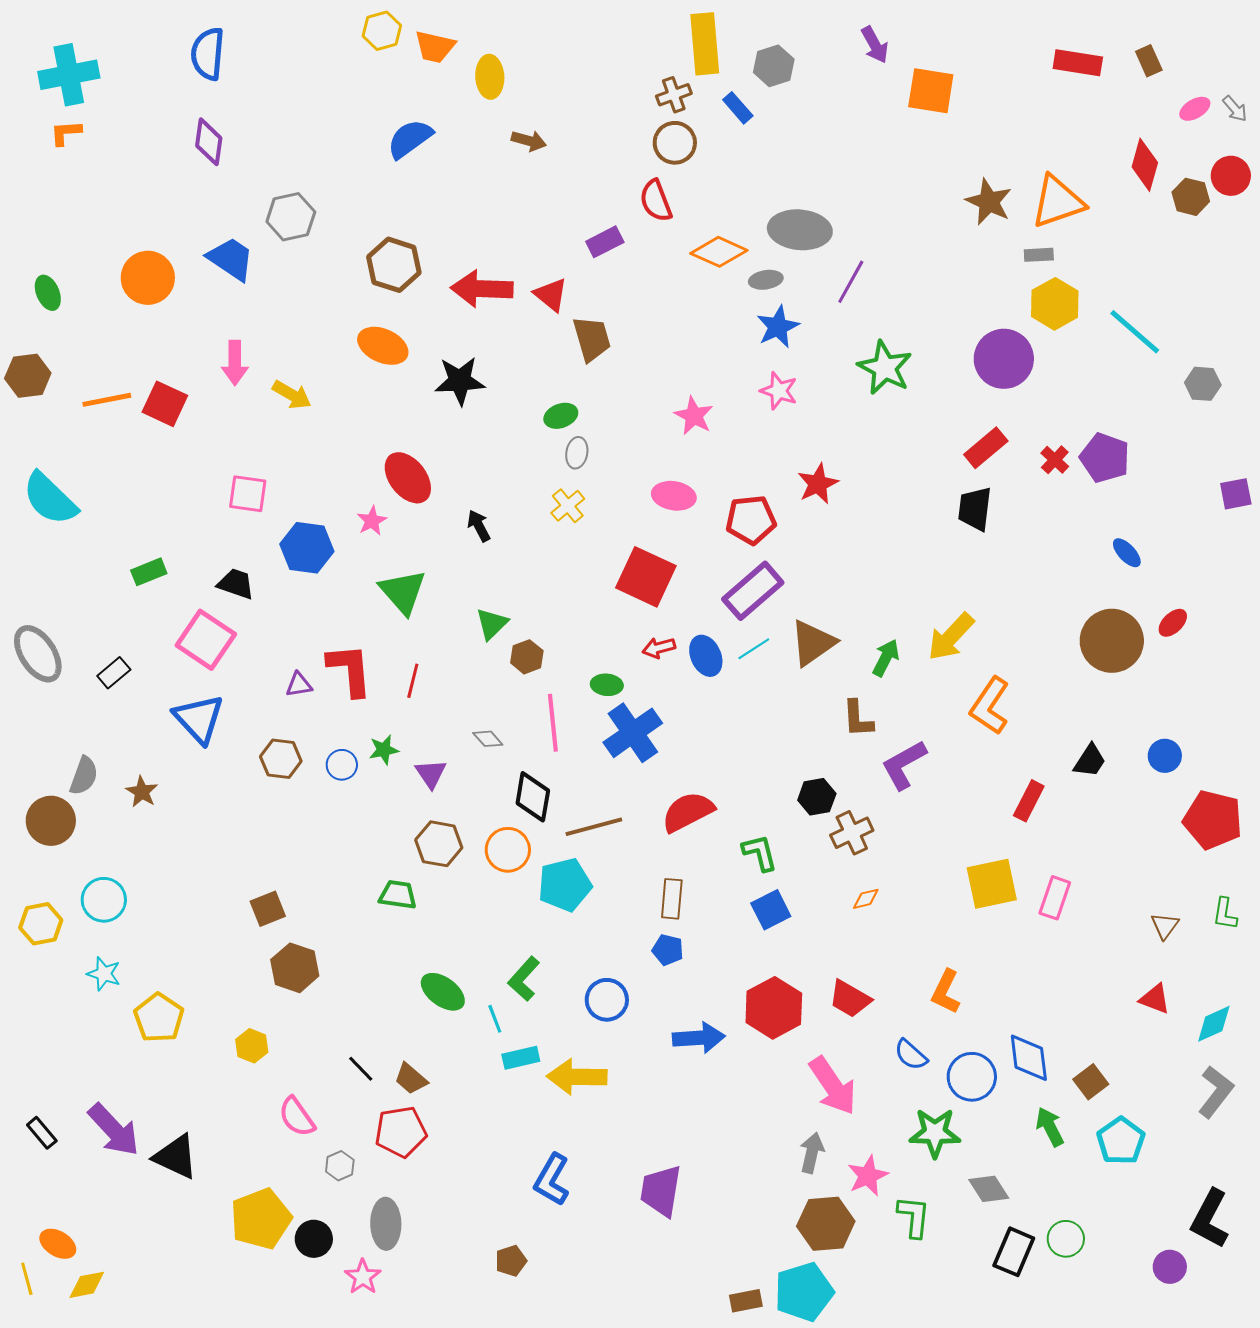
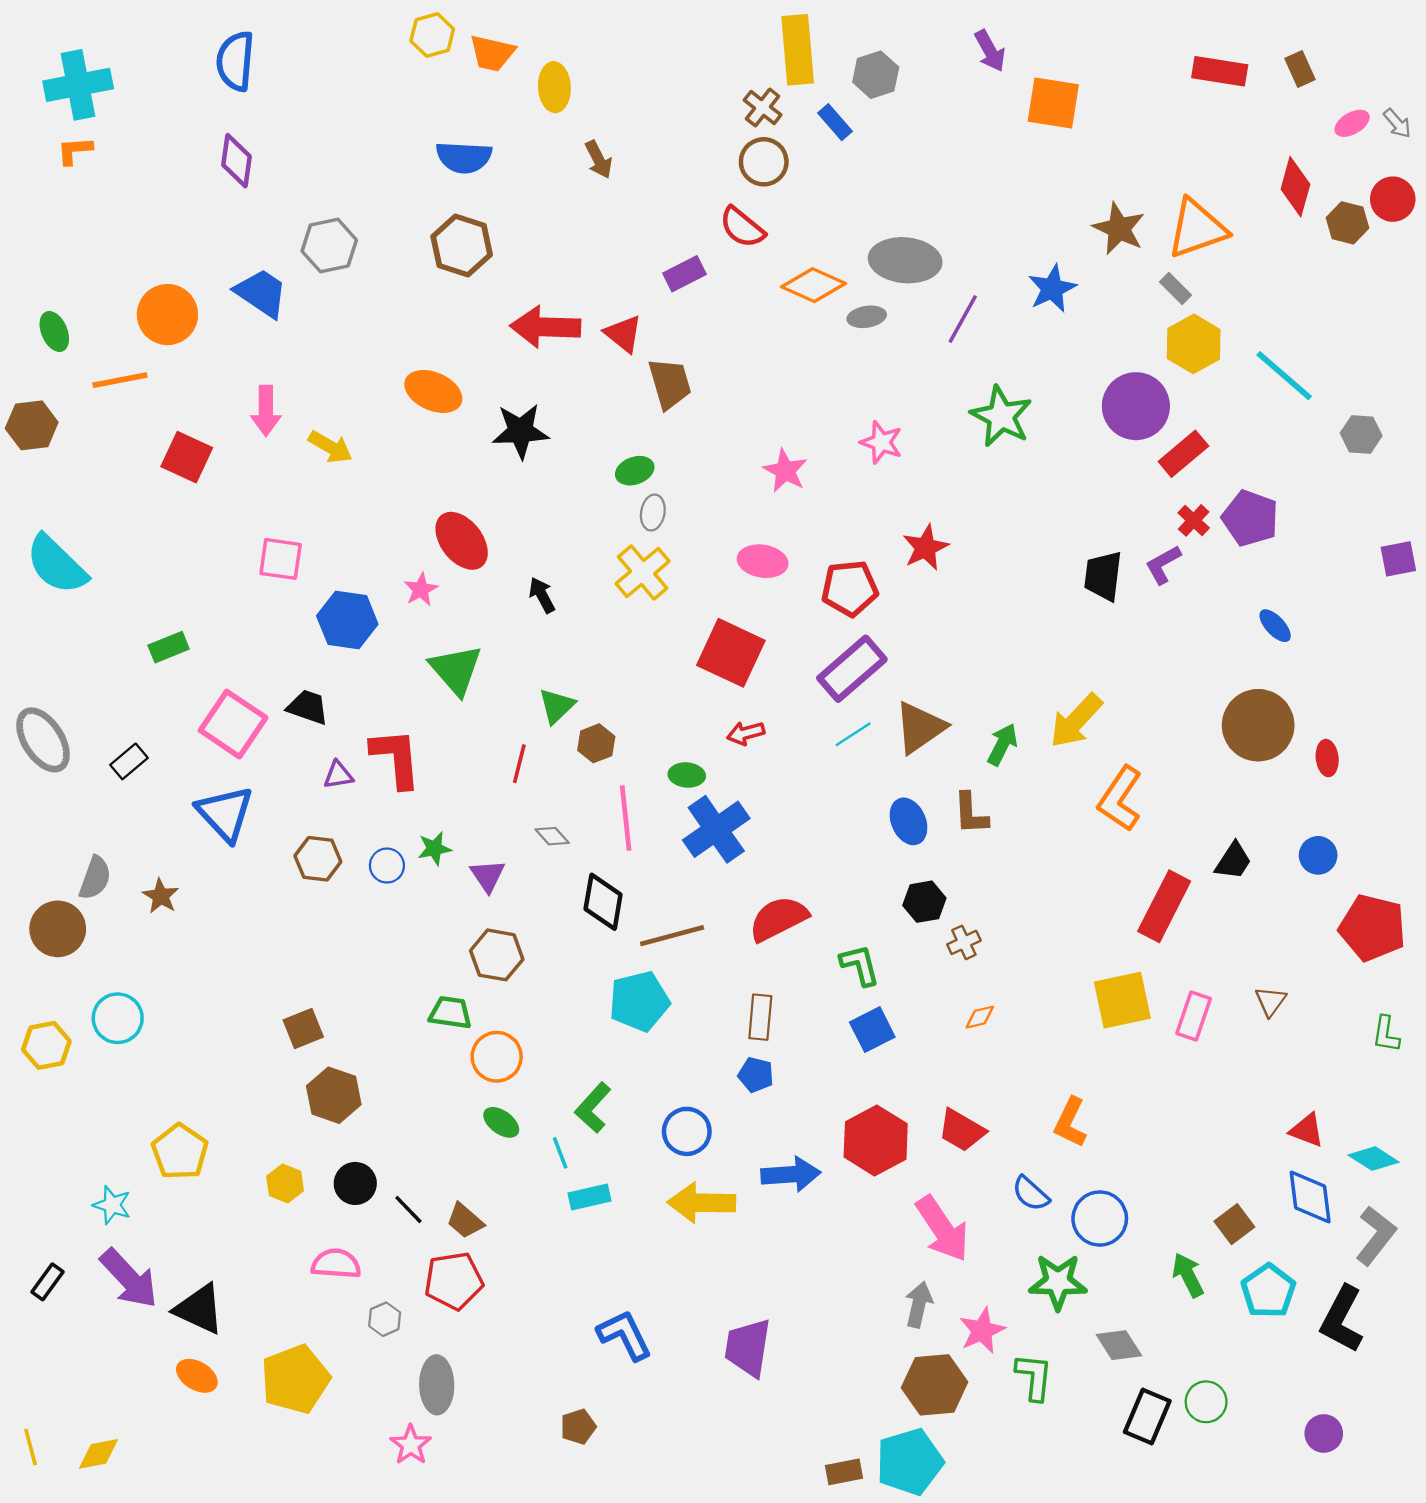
brown cross: (674, 95) -> (763, 107), turned -32
blue semicircle: (410, 139) -> (464, 157), turned -141
brown arrow: (529, 141) -> (599, 160), turned 48
red semicircle: (656, 201) -> (742, 227), turned -30
gray rectangle: (1039, 255) -> (1176, 289), turned 48
brown hexagon: (394, 265) -> (462, 246), moved
blue star: (778, 327) -> (1052, 289), moved
orange line: (107, 400) -> (120, 380), moved
red rectangle: (986, 448) -> (1183, 454), moved
yellow cross: (568, 506) -> (643, 572), size x1.4
black trapezoid: (236, 584) -> (308, 707), moved
red ellipse: (1173, 623) -> (1327, 758), moved, turned -52
blue ellipse: (706, 656) -> (909, 821), moved
red line: (413, 681) -> (519, 764), moved
purple L-shape: (904, 765) -> (1163, 565), moved, size x0.7
red rectangle: (1029, 801) -> (1164, 906), size x1.5
brown cross: (852, 833) -> (964, 942), size x0.7
orange circle: (508, 850) -> (497, 1057), moved
brown triangle: (1165, 926) -> (1271, 1001), moved
cyan star: (104, 974) -> (112, 1205), moved
green ellipse: (443, 992) -> (501, 1122), size x0.7
cyan diamond: (1214, 1024) -> (1374, 1159), turned 57
blue diamond: (1029, 1058) -> (1310, 1197), moved
yellow arrow: (577, 1077) -> (701, 1203), moved
pink semicircle: (297, 1117) -> (336, 1264), turned 129
black rectangle: (42, 1133) -> (48, 1282), turned 76
blue L-shape: (552, 1180) -> (625, 1335), turned 124
black L-shape: (1210, 1219) -> (1342, 1319), moved
black circle: (314, 1239) -> (355, 1183), moved
orange ellipse: (58, 1244) -> (197, 1376), moved

